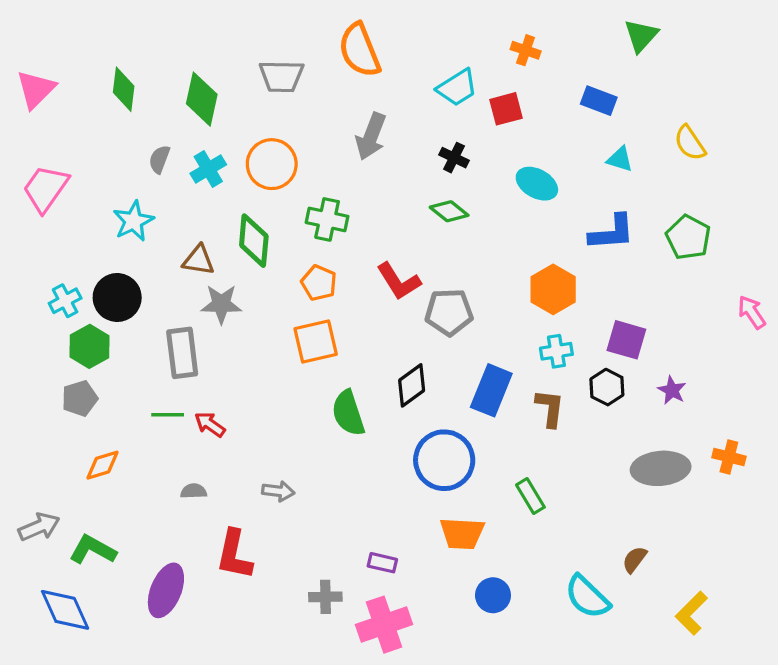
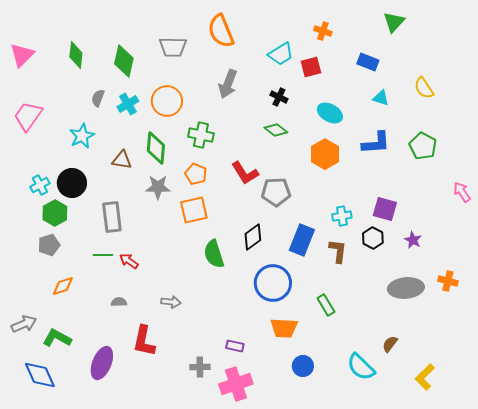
orange hexagon: (553, 289) -> (325, 154), moved
gray star: (221, 304) -> (158, 187), moved

